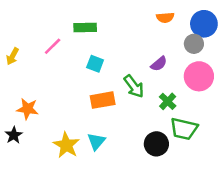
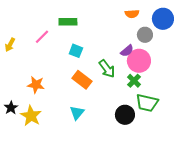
gray circle: (194, 44) -> (145, 35), moved
pink circle: (199, 76) -> (139, 61), moved
orange rectangle: (103, 100) -> (82, 80), turned 48
orange star: (28, 109) -> (36, 85), moved
yellow star: (66, 145) -> (31, 116), moved

